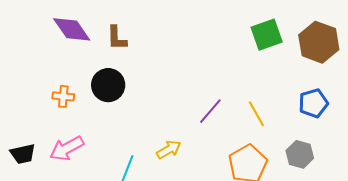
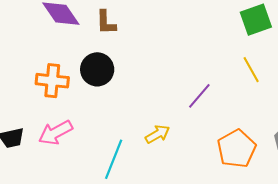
orange cross: (63, 96) -> (52, 81), size x1.5
yellow line: (256, 114) -> (251, 70), moved

